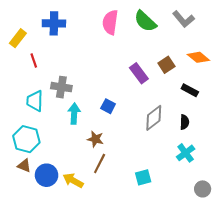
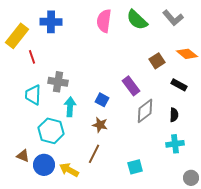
yellow rectangle: (18, 38) -> (17, 36), size x1.4
purple rectangle: (139, 73) -> (131, 86), moved
cyan hexagon: (26, 139) -> (51, 131), moved
brown star: (95, 139) -> (100, 125), moved
cyan cross: (186, 153) -> (175, 144), turned 30

